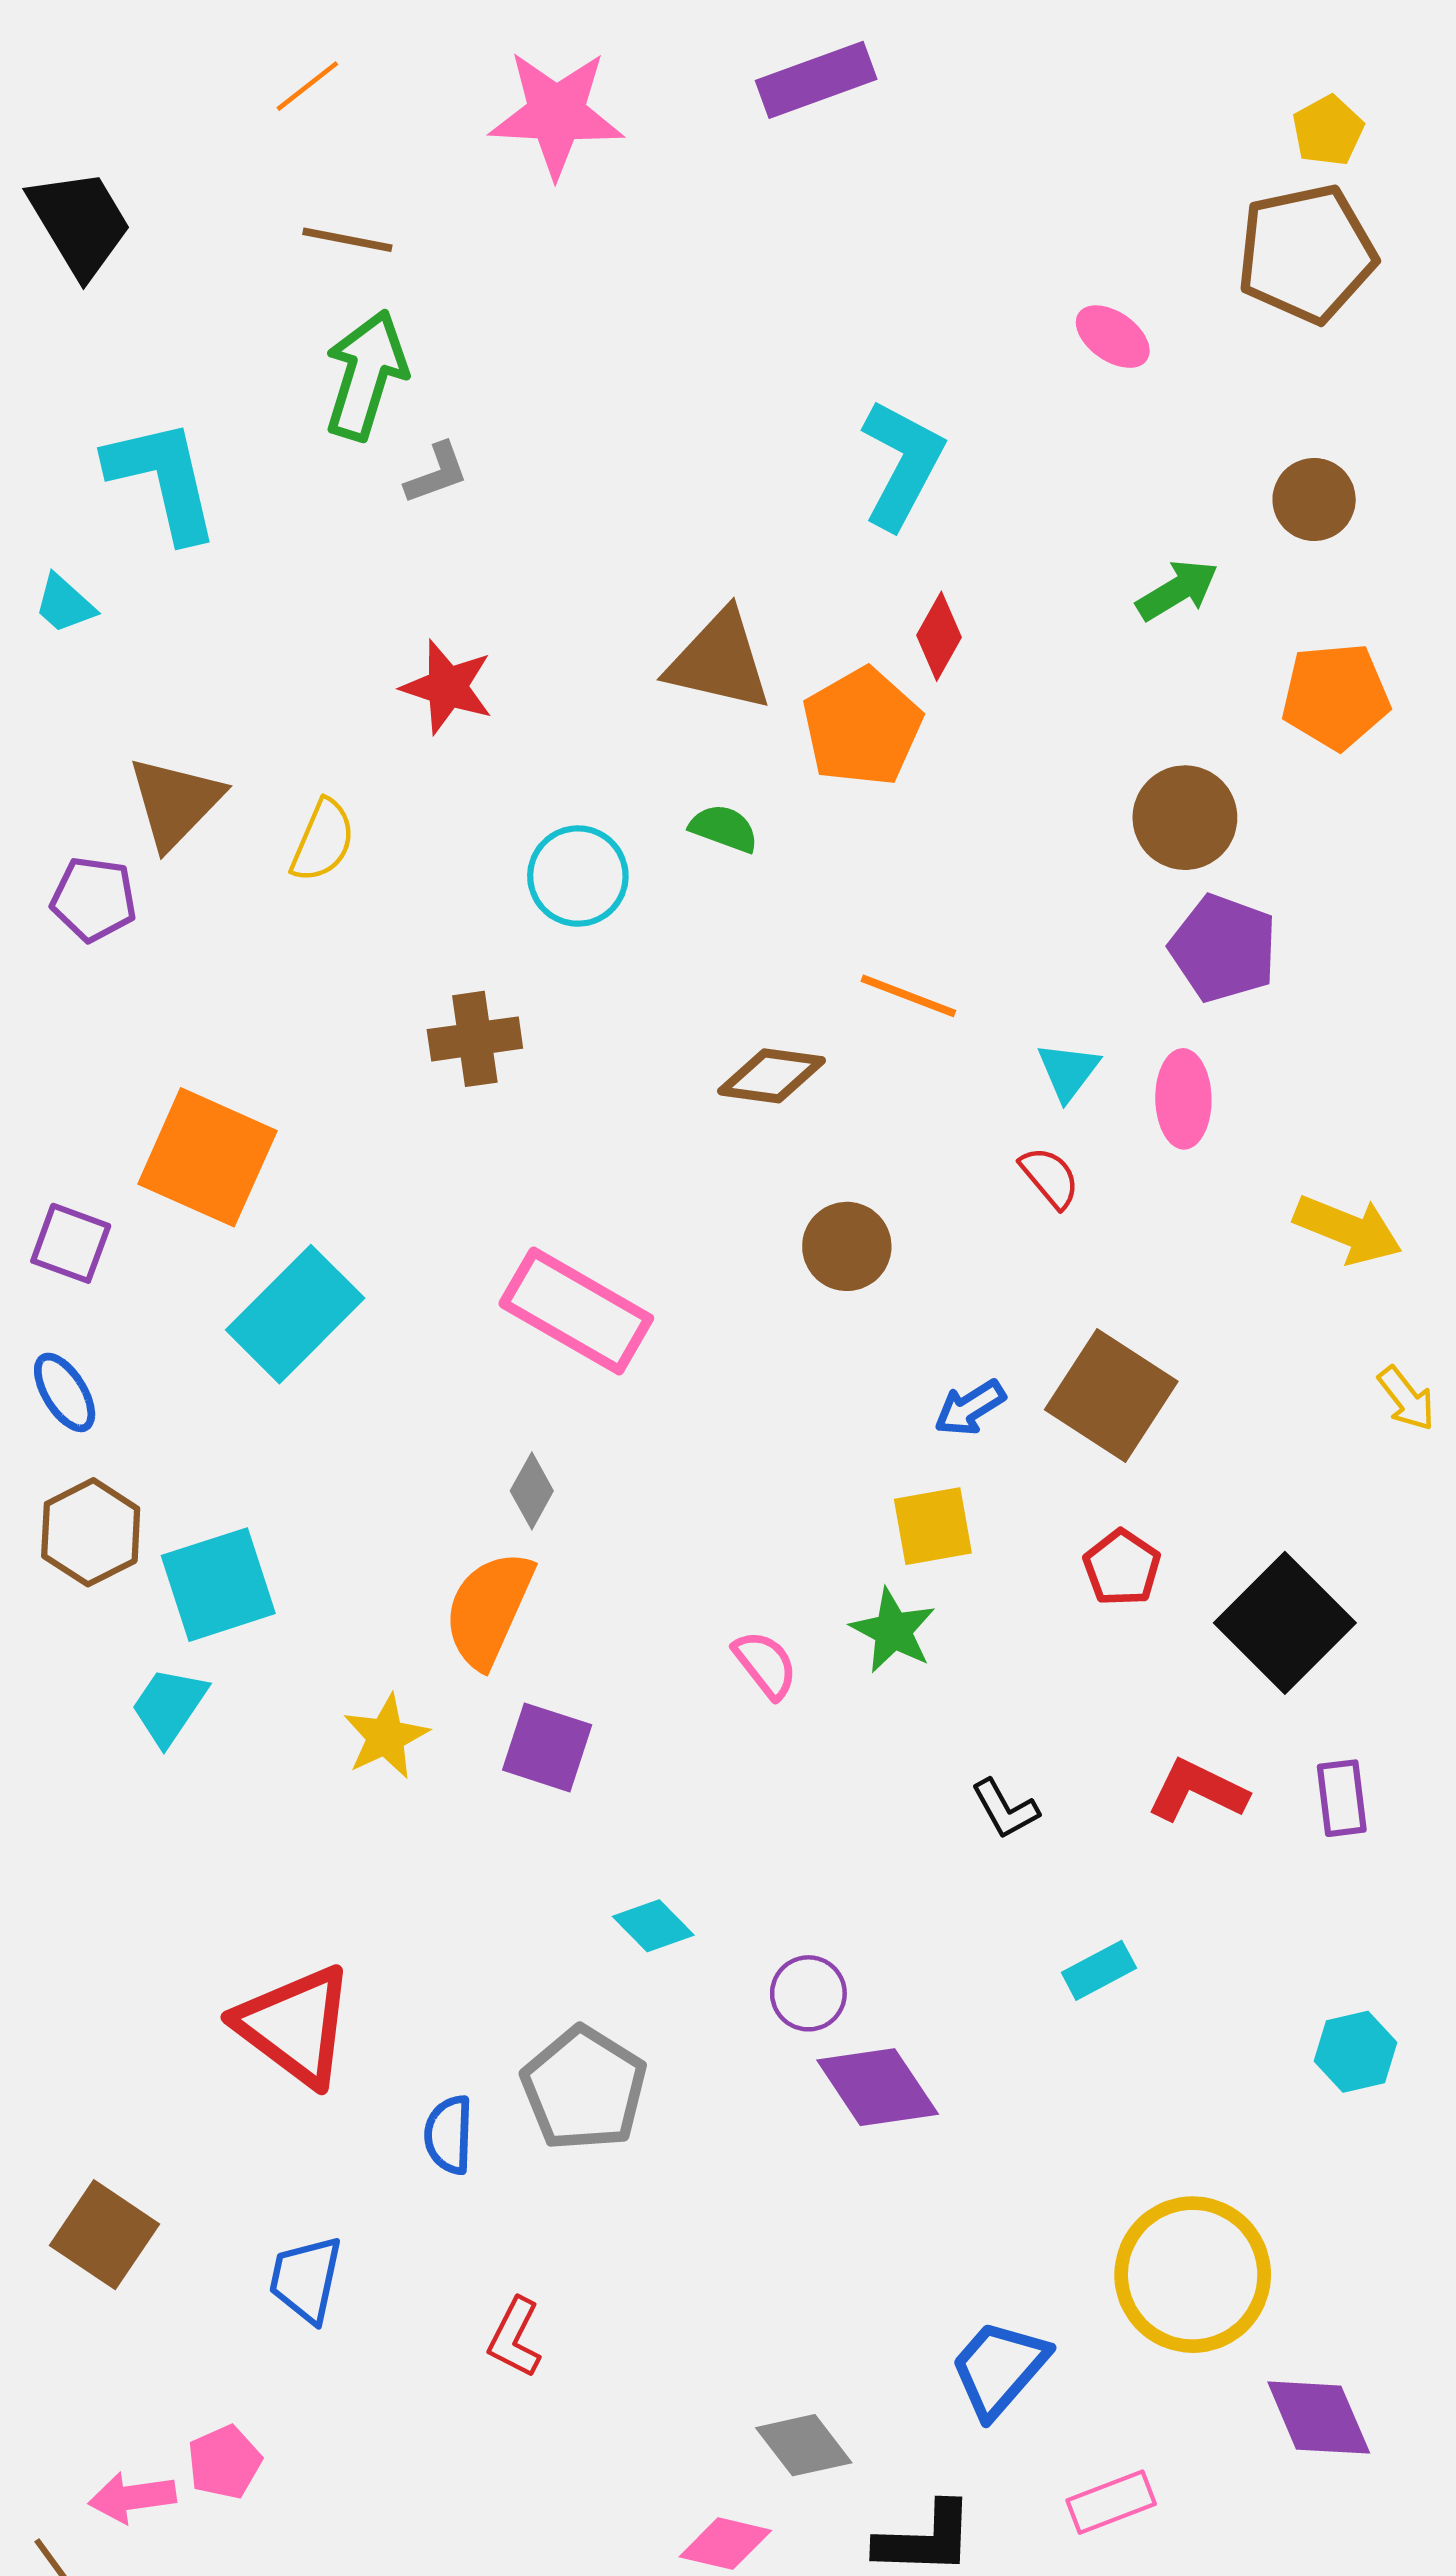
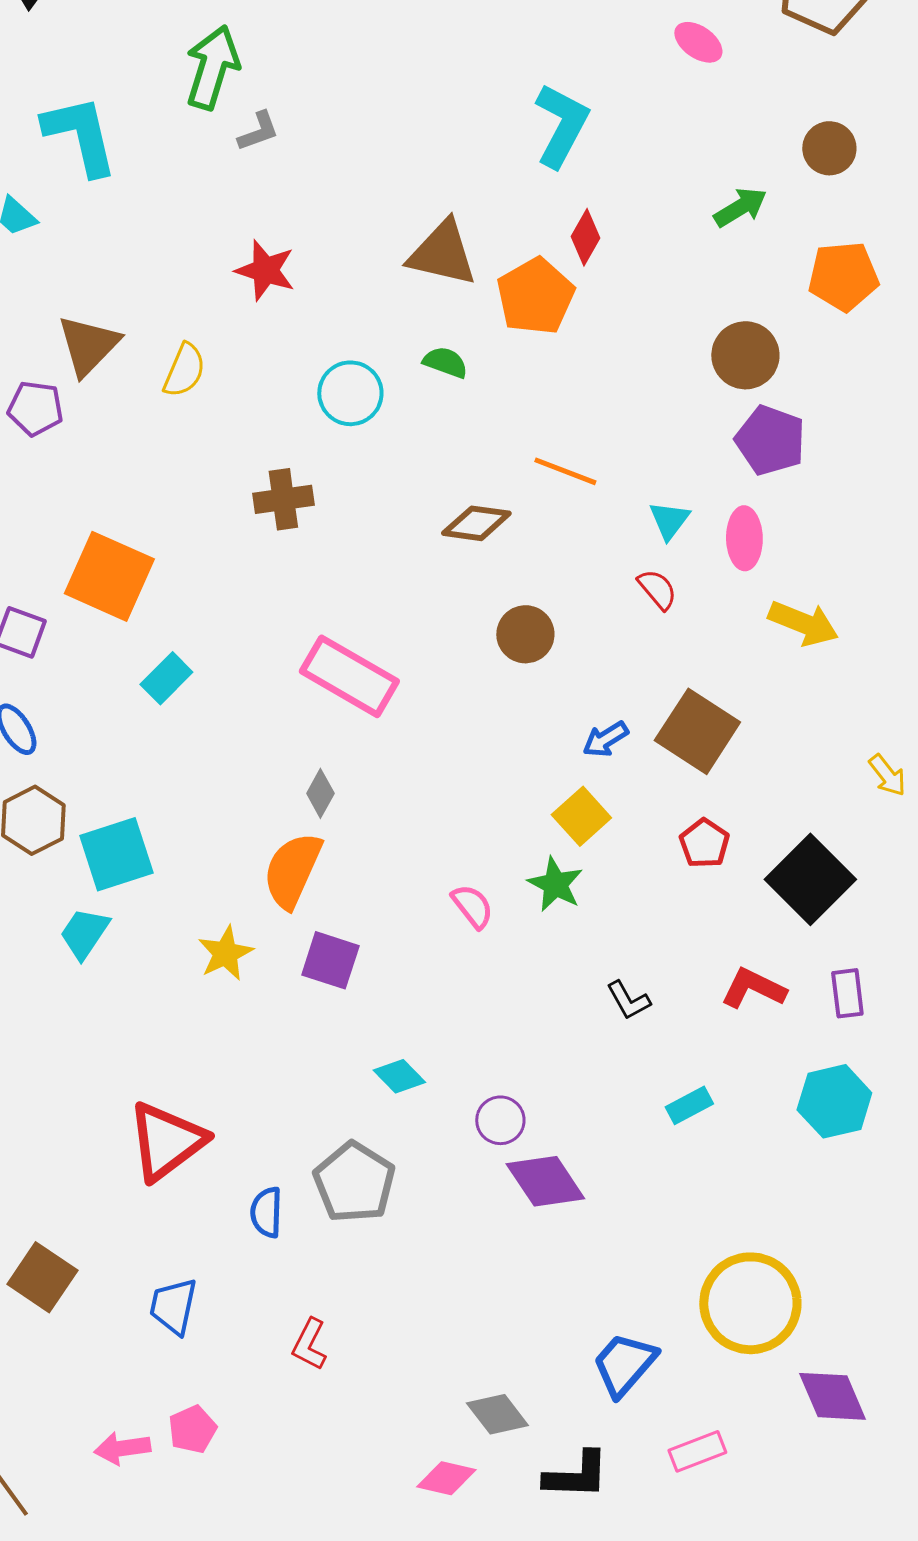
yellow arrow: (1348, 1230) -> (803, 623), moved
cyan rectangle: (295, 1314) -> (166, 678), size x0.6
yellow arrow: (1406, 1399) -> (887, 775), moved
yellow square: (933, 1526) -> (581, 816), turned -32
red triangle: (295, 2026) -> (166, 1141), turned 46
cyan hexagon: (1356, 2052) -> (834, 1101), moved, size x1.4
pink pentagon: (224, 2462) -> (192, 1429), moved
pink arrow: (132, 2497) -> (122, 1448), moved

